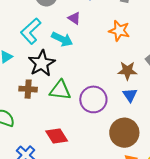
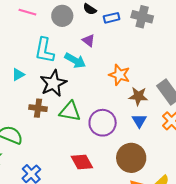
cyan L-shape: (31, 31) -> (44, 50), turned -40
orange star: (119, 31) -> (119, 75), moved
red diamond: (57, 136) -> (82, 162), moved

